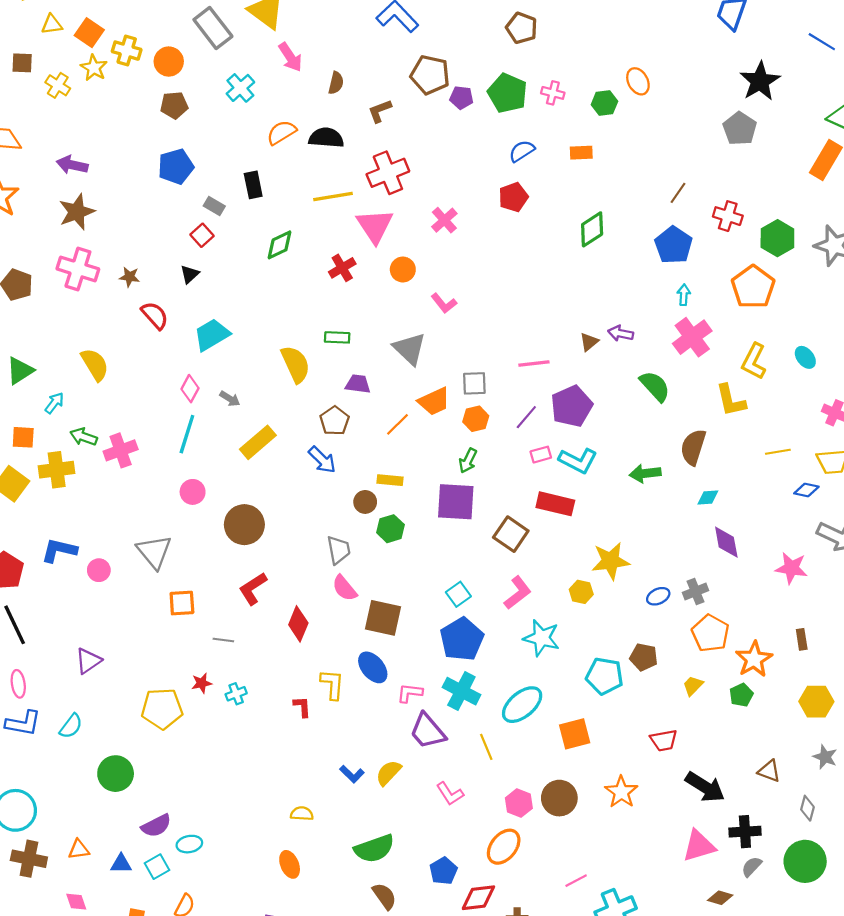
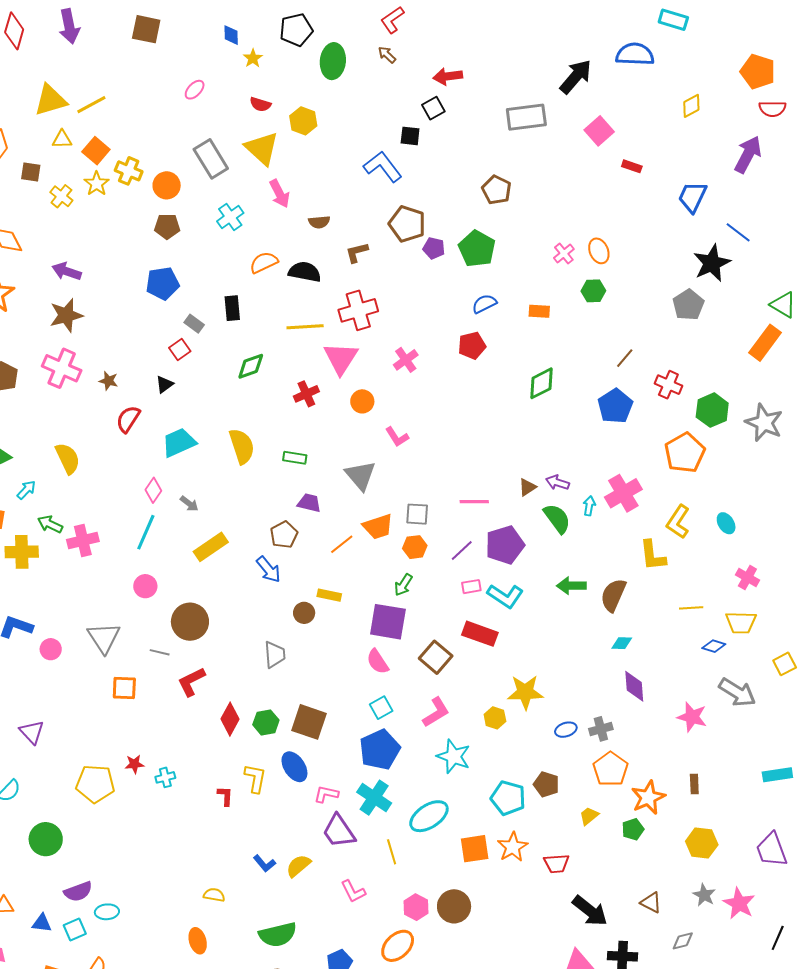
blue line: (822, 42) -> (738, 232), moved
brown semicircle: (336, 83) -> (319, 222), turned 65
pink cross: (553, 93) -> (564, 254), moved, turned 30
green hexagon: (604, 103) -> (593, 291), moved
cyan arrow: (684, 295) -> (589, 506), moved
red semicircle: (155, 315) -> (128, 419), turned -112
yellow semicircle: (296, 364) -> (242, 446), moved
green semicircle: (655, 386) -> (557, 518), moved
green arrow: (645, 473) -> (571, 586), moved
green hexagon: (390, 529) -> (266, 722), moved
pink semicircle: (344, 588) -> (378, 662), moved
gray line: (223, 640) -> (160, 652), moved
purple triangle: (88, 661) -> (32, 732), turned -44
orange star: (621, 792) -> (513, 847), moved
gray diamond: (807, 808) -> (683, 941), turned 55

